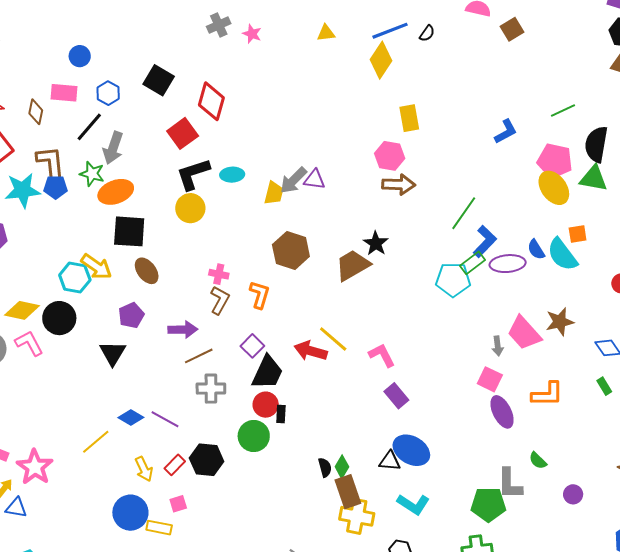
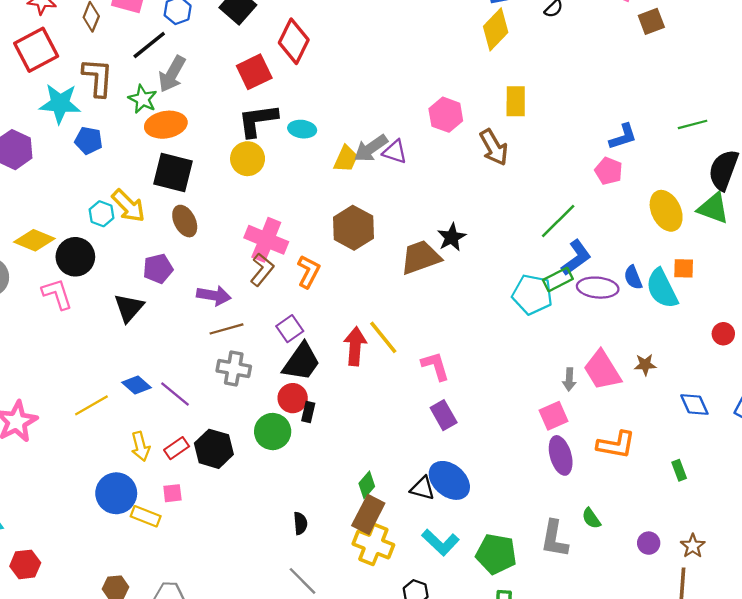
pink hexagon: (390, 156) -> (446, 115), moved
pink pentagon: (555, 161) -> (609, 171), moved, size x0.7
brown arrow: (399, 185) -> (494, 147), moved, turned 48
blue pentagon: (55, 187) -> (89, 140), moved
pink cross: (219, 274) -> (266, 240), size x1.8
cyan hexagon: (75, 277) -> (101, 214), size x0.7
brown star: (560, 322) -> (645, 365), size x0.7
pink L-shape: (29, 343) -> (57, 294), moved
red arrow: (311, 351) -> (355, 346), turned 68
pink square: (490, 379) -> (553, 416), turned 30
green rectangle: (604, 386) -> (679, 470), moved
black semicircle: (325, 467) -> (300, 523), moved
brown rectangle: (348, 492) -> (368, 514), turned 36
purple circle: (573, 494) -> (649, 543), moved
green pentagon: (488, 504) -> (496, 554), moved

